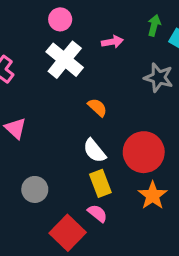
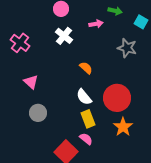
green arrow: (154, 25) -> (115, 11), moved, turned 88
white cross: (65, 60) -> (64, 36), size x0.7
gray circle: (35, 189) -> (38, 113), moved

